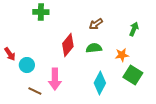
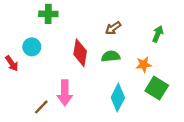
red diamond: (68, 45) -> (80, 53), turned -30
cyan circle: (27, 65) -> (32, 47), moved
brown line: (35, 91) -> (41, 107), turned -72

